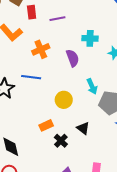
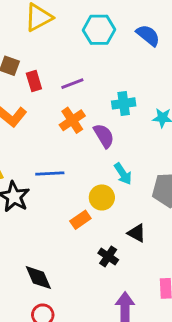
orange cross: (41, 49) -> (72, 120), moved
cyan arrow: (92, 86) -> (123, 174), moved
orange rectangle: (46, 125) -> (80, 220), moved

